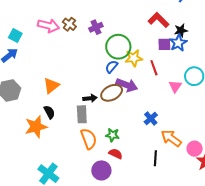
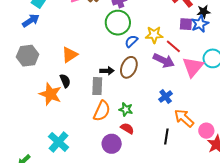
green circle: (118, 47) -> (118, 23), moved
red line: (154, 68) -> (173, 46), turned -35
purple arrow: (127, 85) -> (164, 61), moved
pink triangle: (175, 86) -> (193, 67), size x1.6
brown ellipse: (112, 93) -> (129, 67), turned -45
orange star: (36, 127) -> (50, 94), turned 30
orange semicircle: (89, 139) -> (102, 111), turned 40

